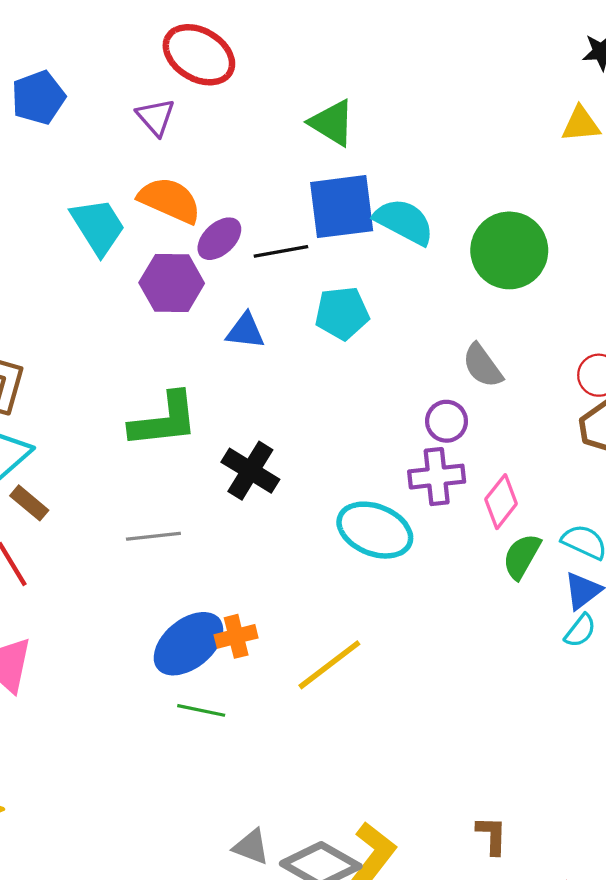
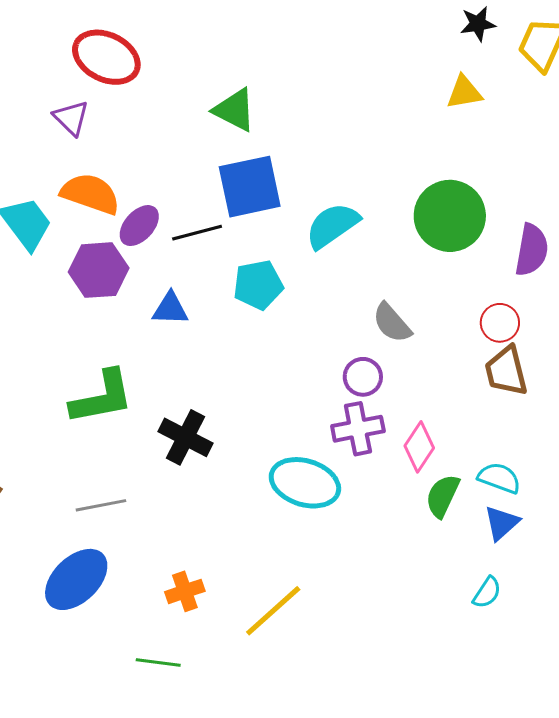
cyan semicircle: (404, 222) -> (332, 226), moved, turned -58
green circle: (509, 250) -> (450, 216), moved
cyan semicircle: (580, 631) -> (487, 593), moved
blue ellipse: (188, 644) -> (76, 579), moved

